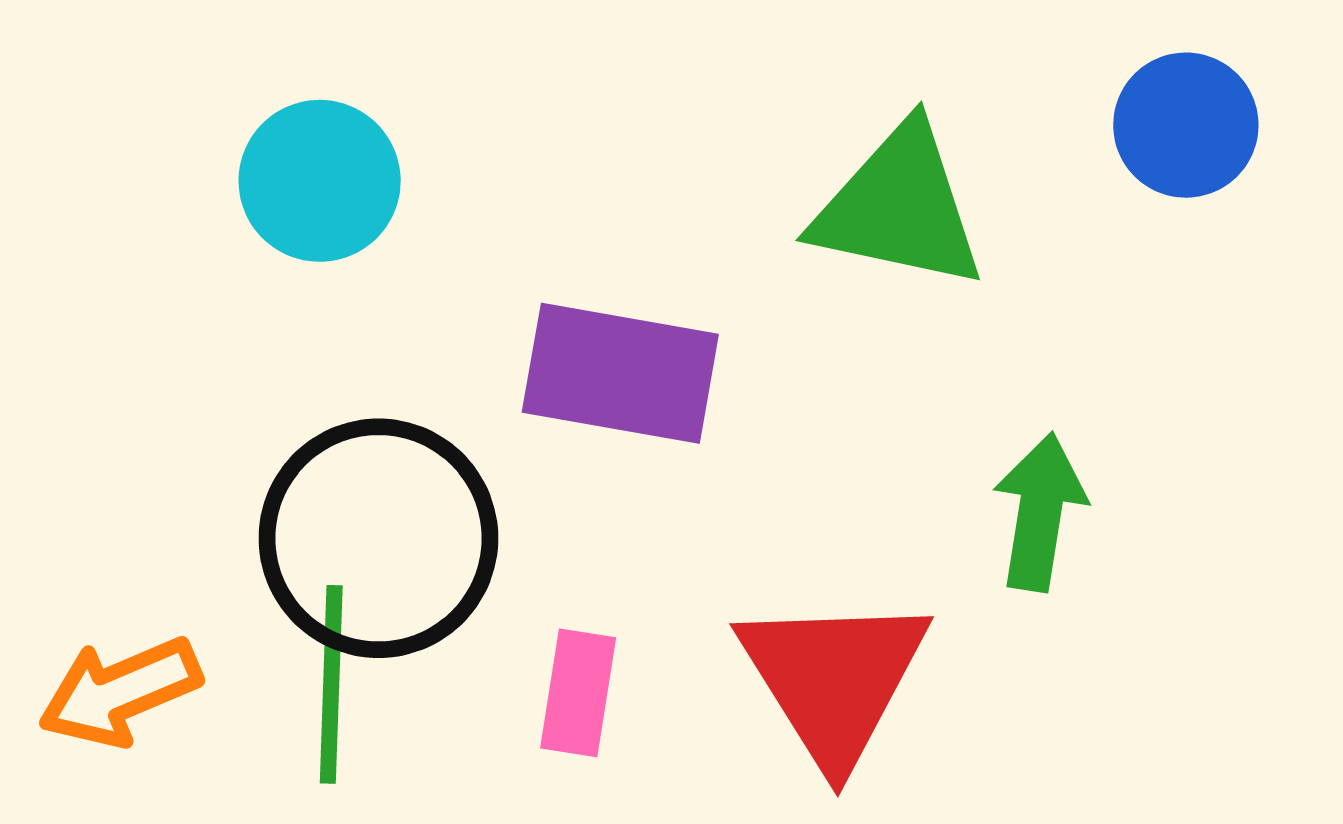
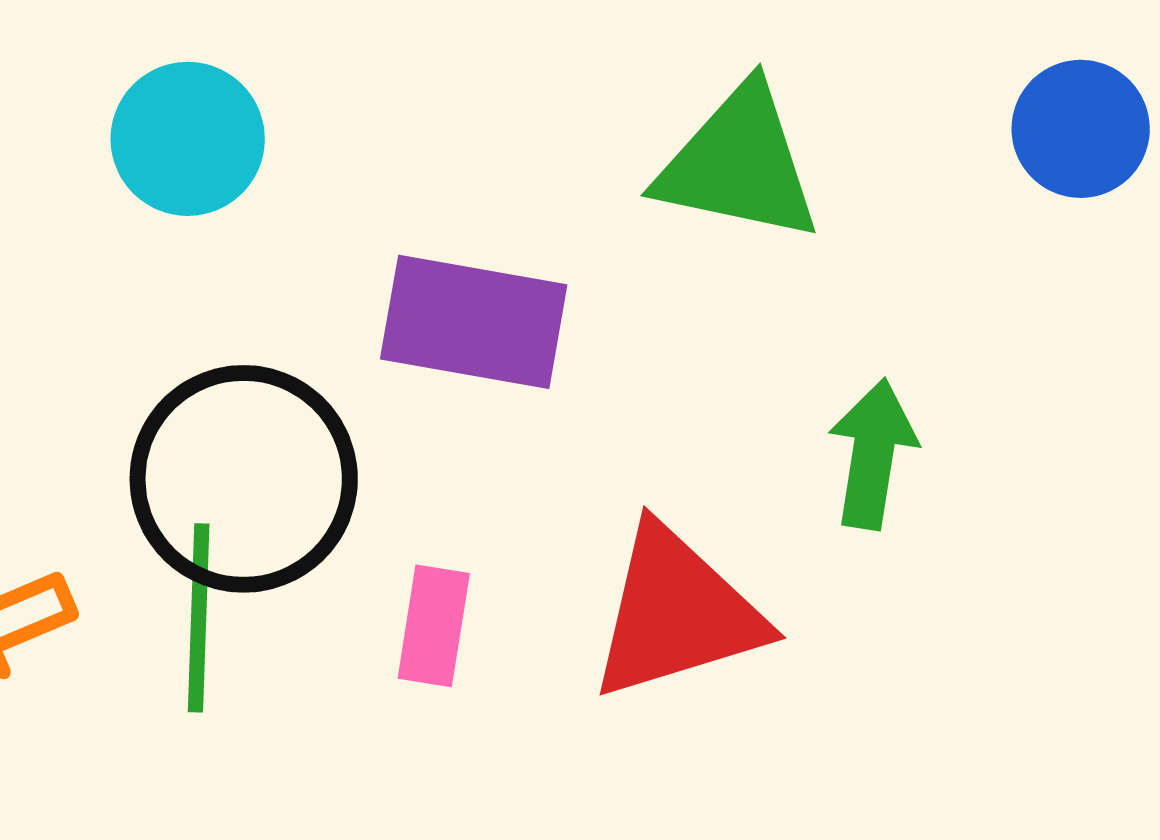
blue circle: (1186, 125) -> (1081, 129), moved
red triangle: (834, 679) -> (677, 613), turned 45

